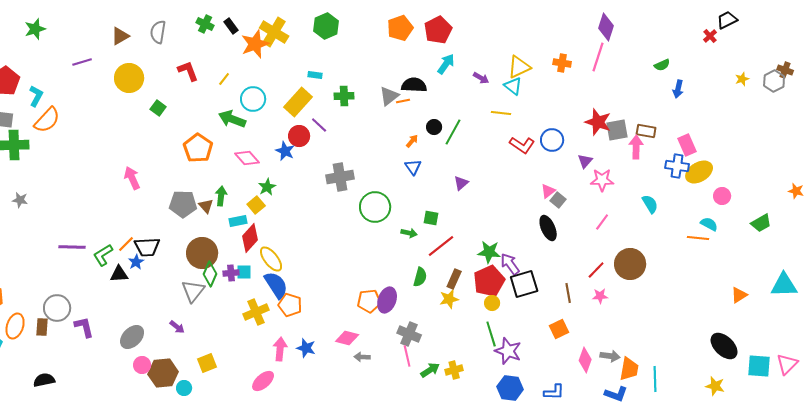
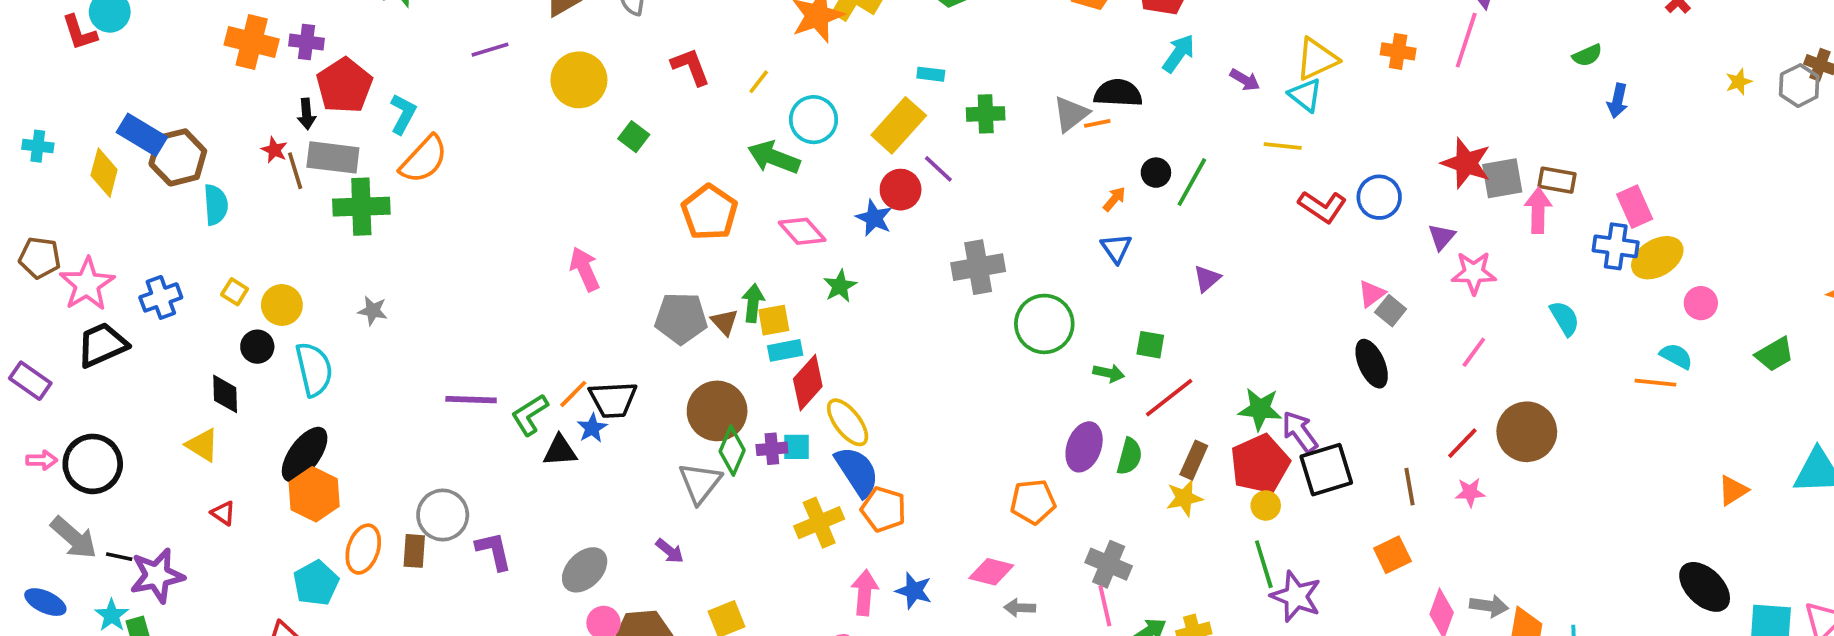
yellow square: (256, 205) -> (774, 320), moved, turned 30
purple ellipse: (387, 300) -> (1084, 447), moved

